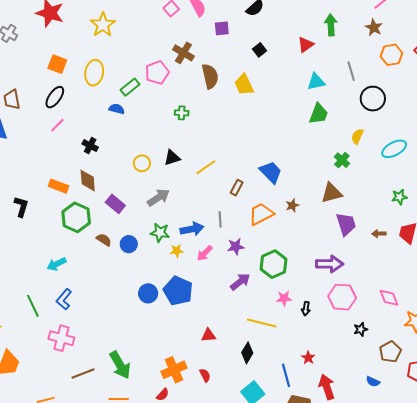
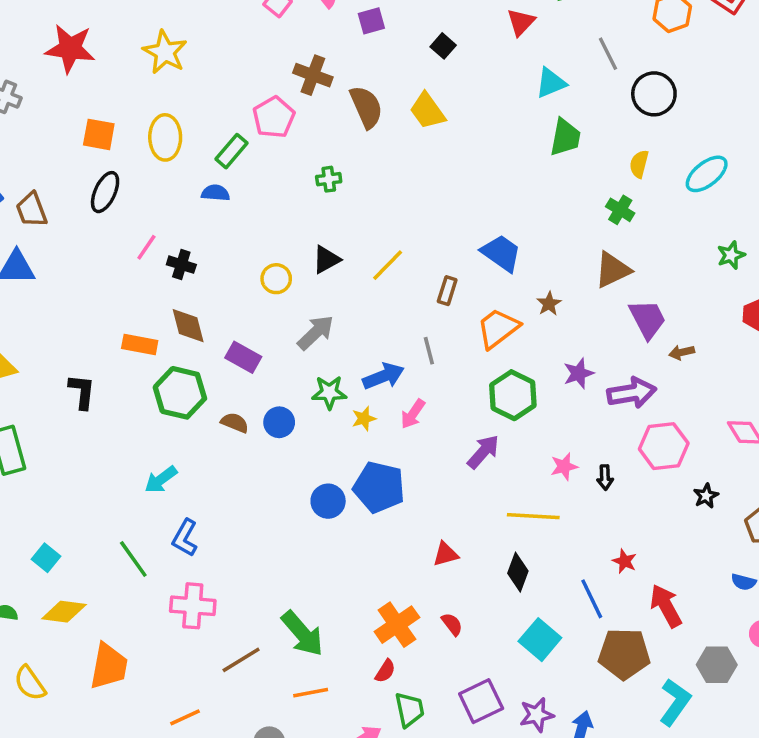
pink line: (57, 125) -> (146, 247), moved
brown arrow: (379, 234) -> (682, 352), moved
purple star: (236, 247) -> (579, 373), moved
green hexagon: (274, 264) -> (513, 395), moved

